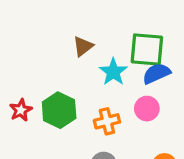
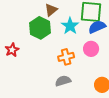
green hexagon: (59, 110) -> (40, 28), moved

